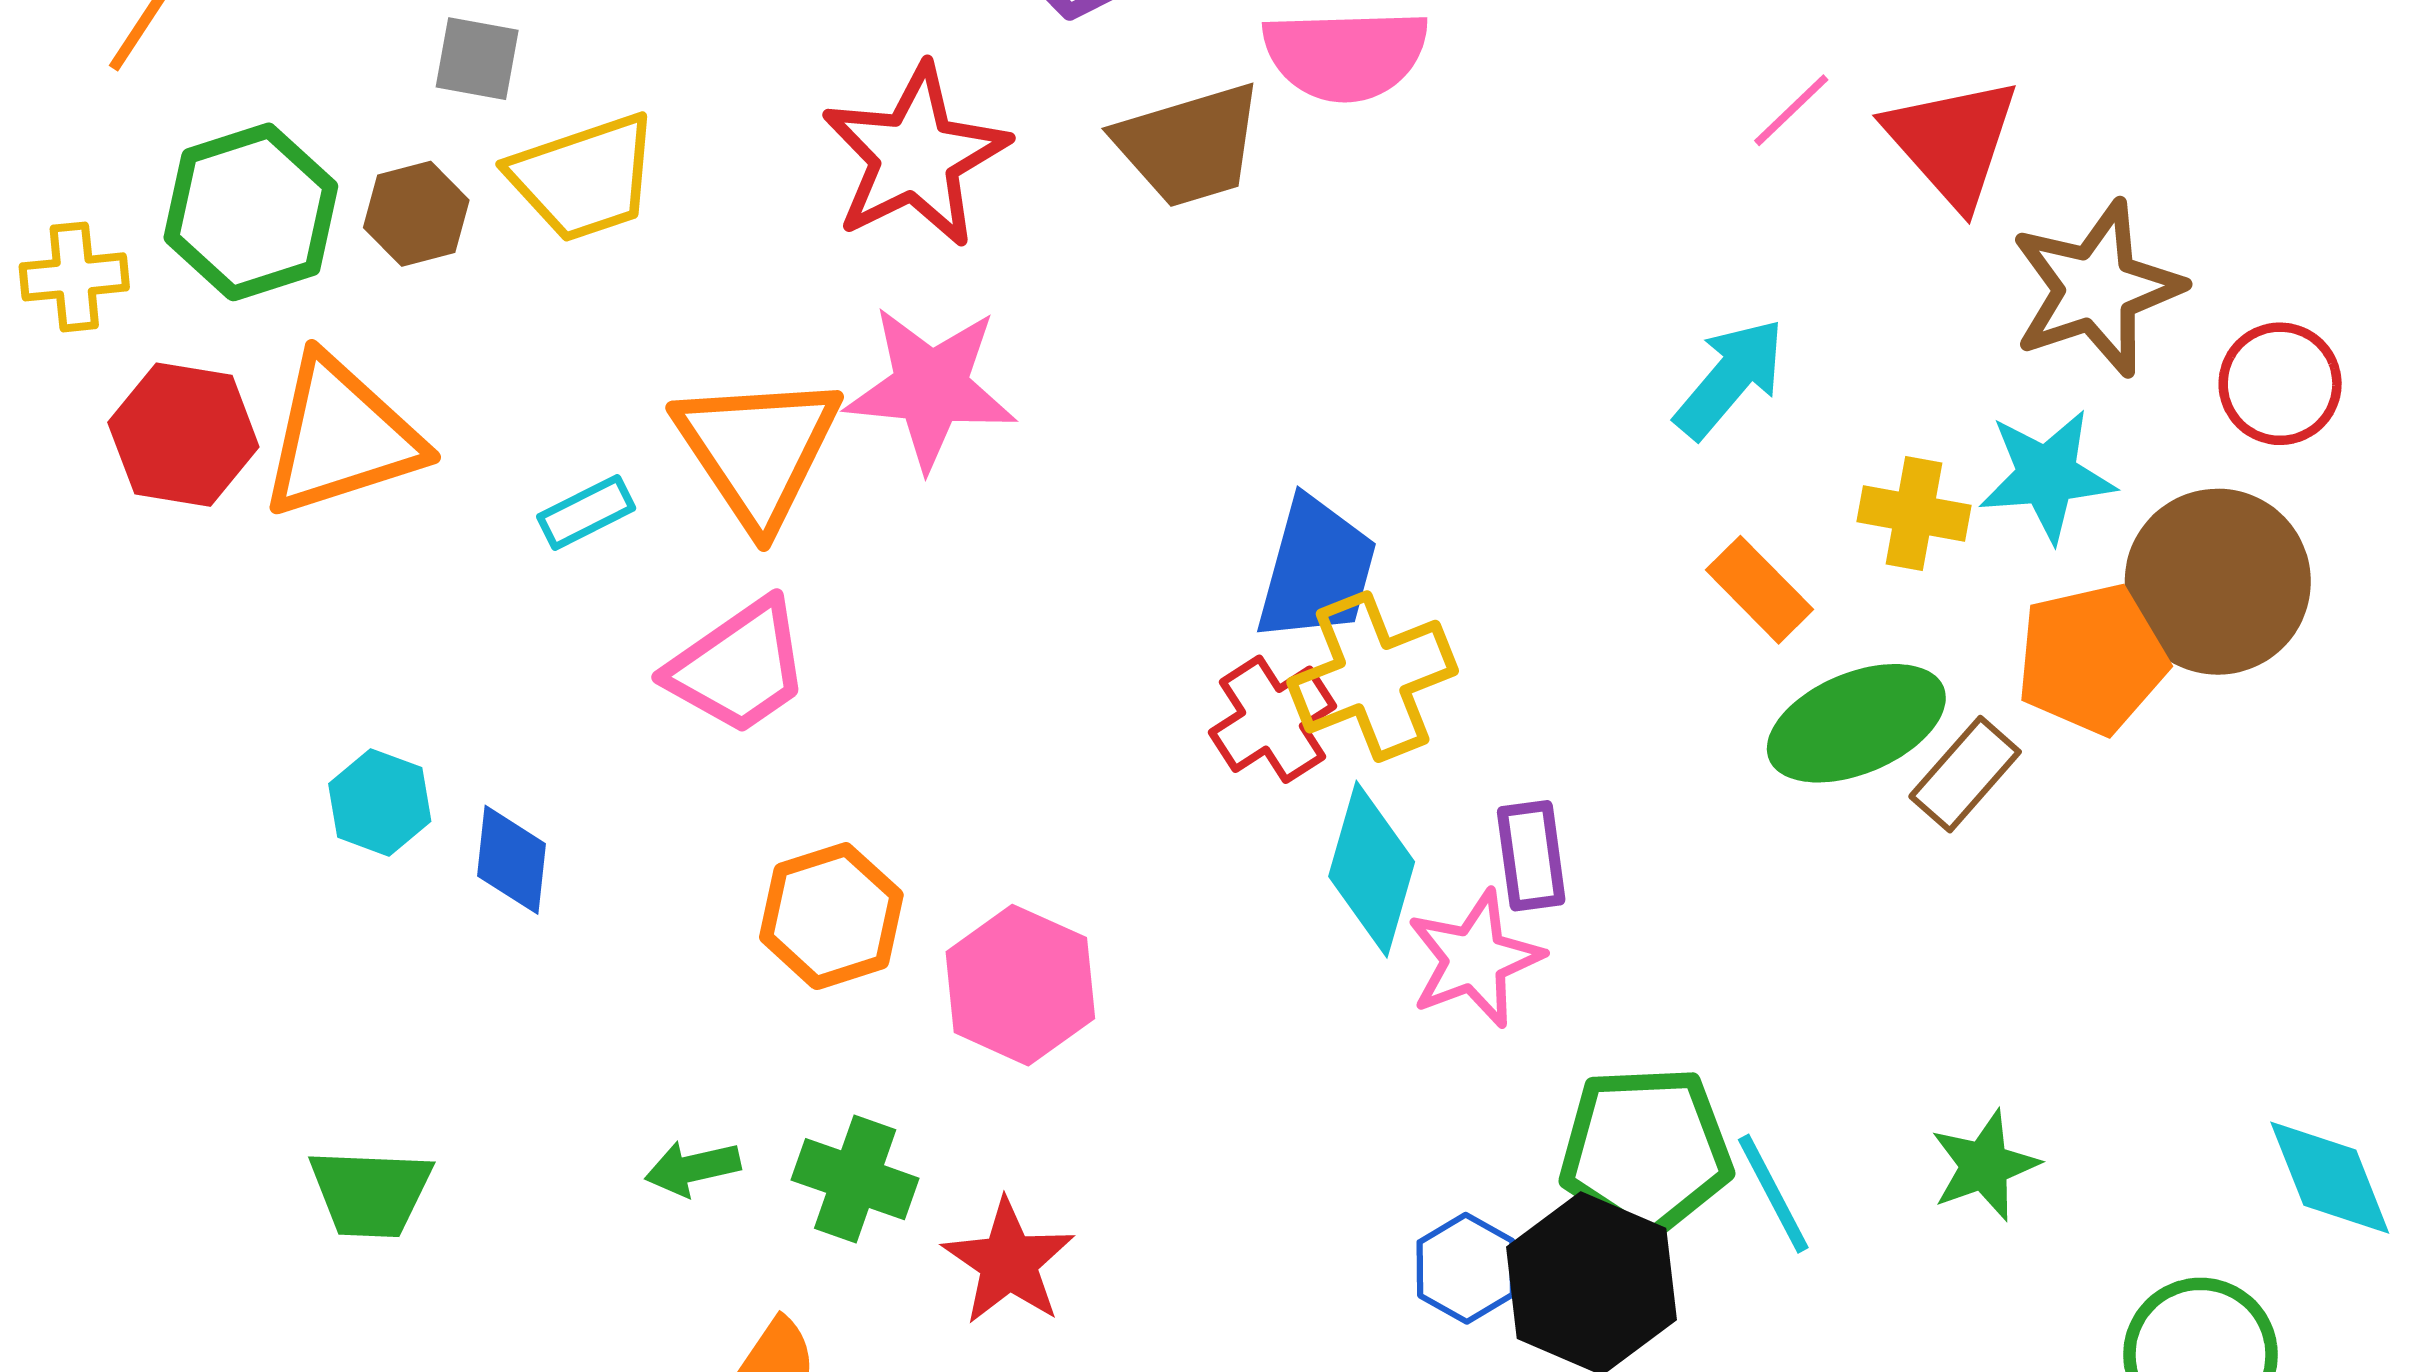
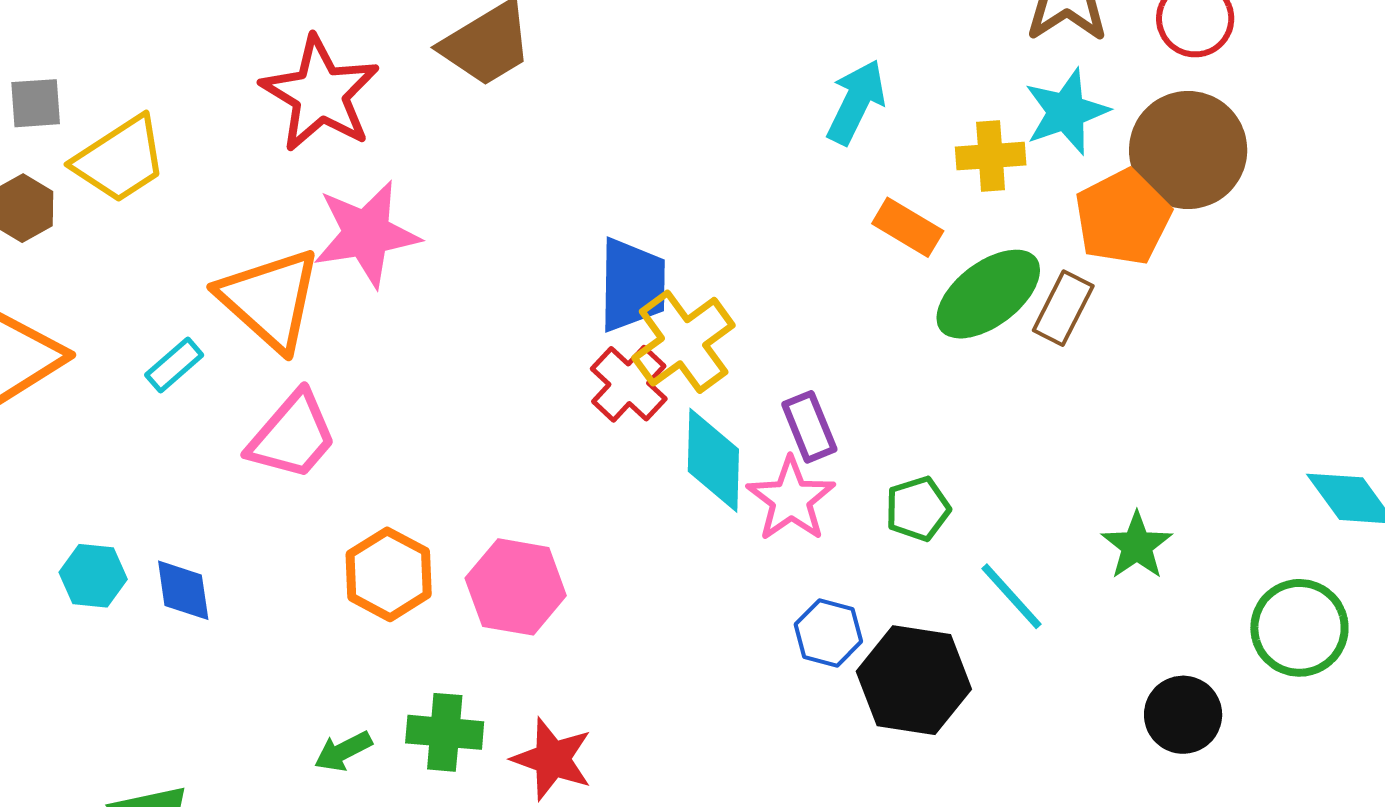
green pentagon: (1646, 1151) -> (918, 509), moved, size x0.6
blue hexagon: (1466, 1268) -> (828, 633), moved

